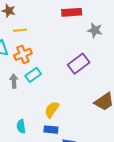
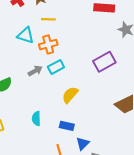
gray arrow: (14, 81) -> (35, 71), turned 56
yellow semicircle: (52, 110) -> (70, 95), moved

